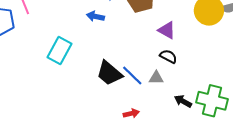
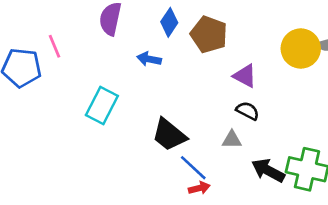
blue line: (132, 75) -> (193, 168), moved
black arrow: (183, 101) -> (268, 170), size x1.4

